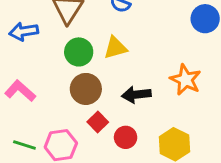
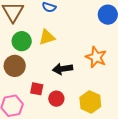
brown circle: (86, 89) -> (15, 66), moved
red square: (98, 122) -> (37, 89), turned -32

